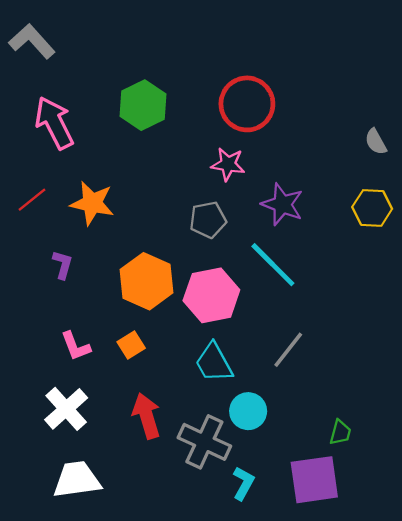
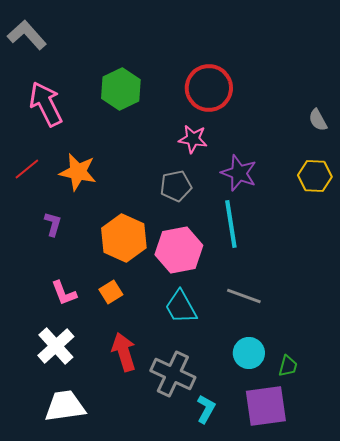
cyan line: (273, 265) -> (231, 224), turned 36
gray line: (288, 350) -> (244, 296), turned 72
cyan circle: (248, 411) -> (249, 353), moved

